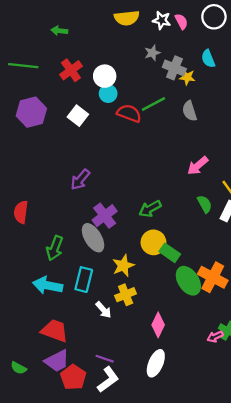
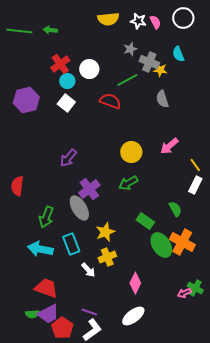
green line: (23, 66) -> (19, 31), moved
cyan circle: (108, 94) -> (67, 81), moved
green line: (153, 104) -> (127, 80), moved
green semicircle: (205, 204) -> (175, 209), moved
yellow circle: (153, 242) -> (131, 152), moved
cyan rectangle: (84, 280) -> (71, 244), turned -35
white ellipse: (156, 363) -> (133, 316), turned 30
green semicircle: (19, 368) -> (32, 314), moved, turned -32

